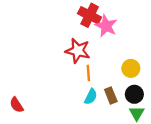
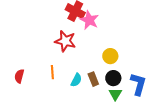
orange line: (88, 73) -> (52, 72), moved
red semicircle: (16, 105) -> (19, 76), moved, turned 48

